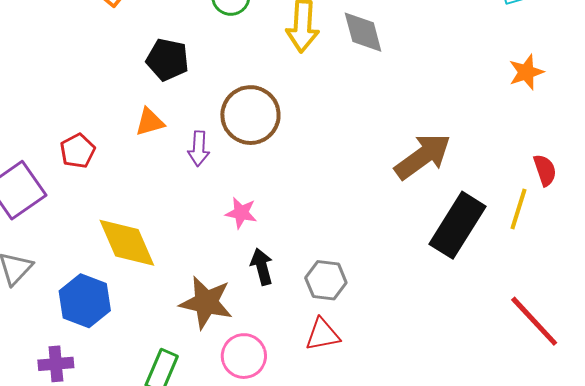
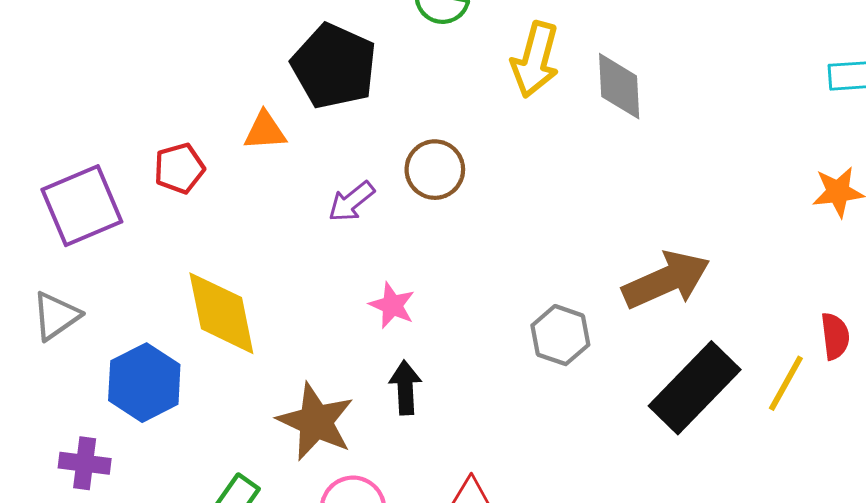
black pentagon: (168, 60) -> (334, 66), size x1.4
brown circle: (250, 115) -> (435, 170), size x0.7
orange triangle: (150, 122) -> (265, 131), moved
purple arrow: (199, 149) -> (351, 202), turned 36
gray hexagon: (326, 280) -> (560, 335), moved

